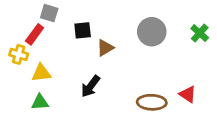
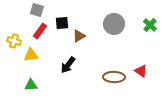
red rectangle: (35, 34) -> (40, 31), moved
green triangle: (40, 102) -> (31, 85), moved

